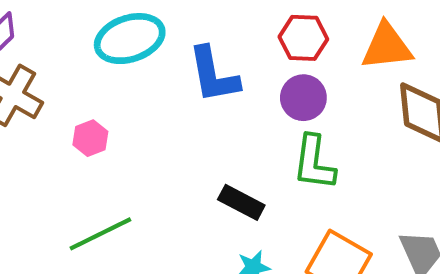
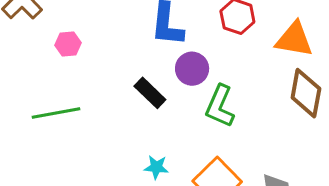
purple circle: (303, 98) -> (192, 69), moved
black rectangle: (241, 202) -> (150, 93), moved

